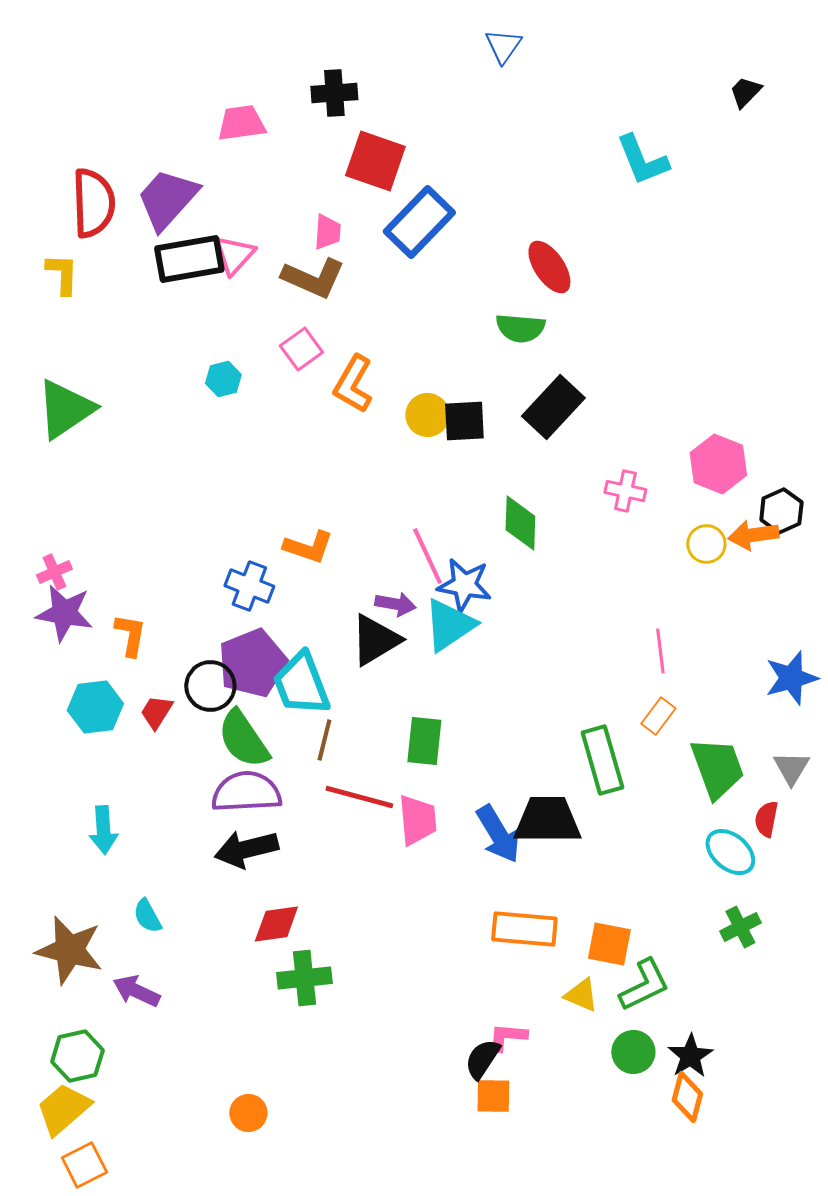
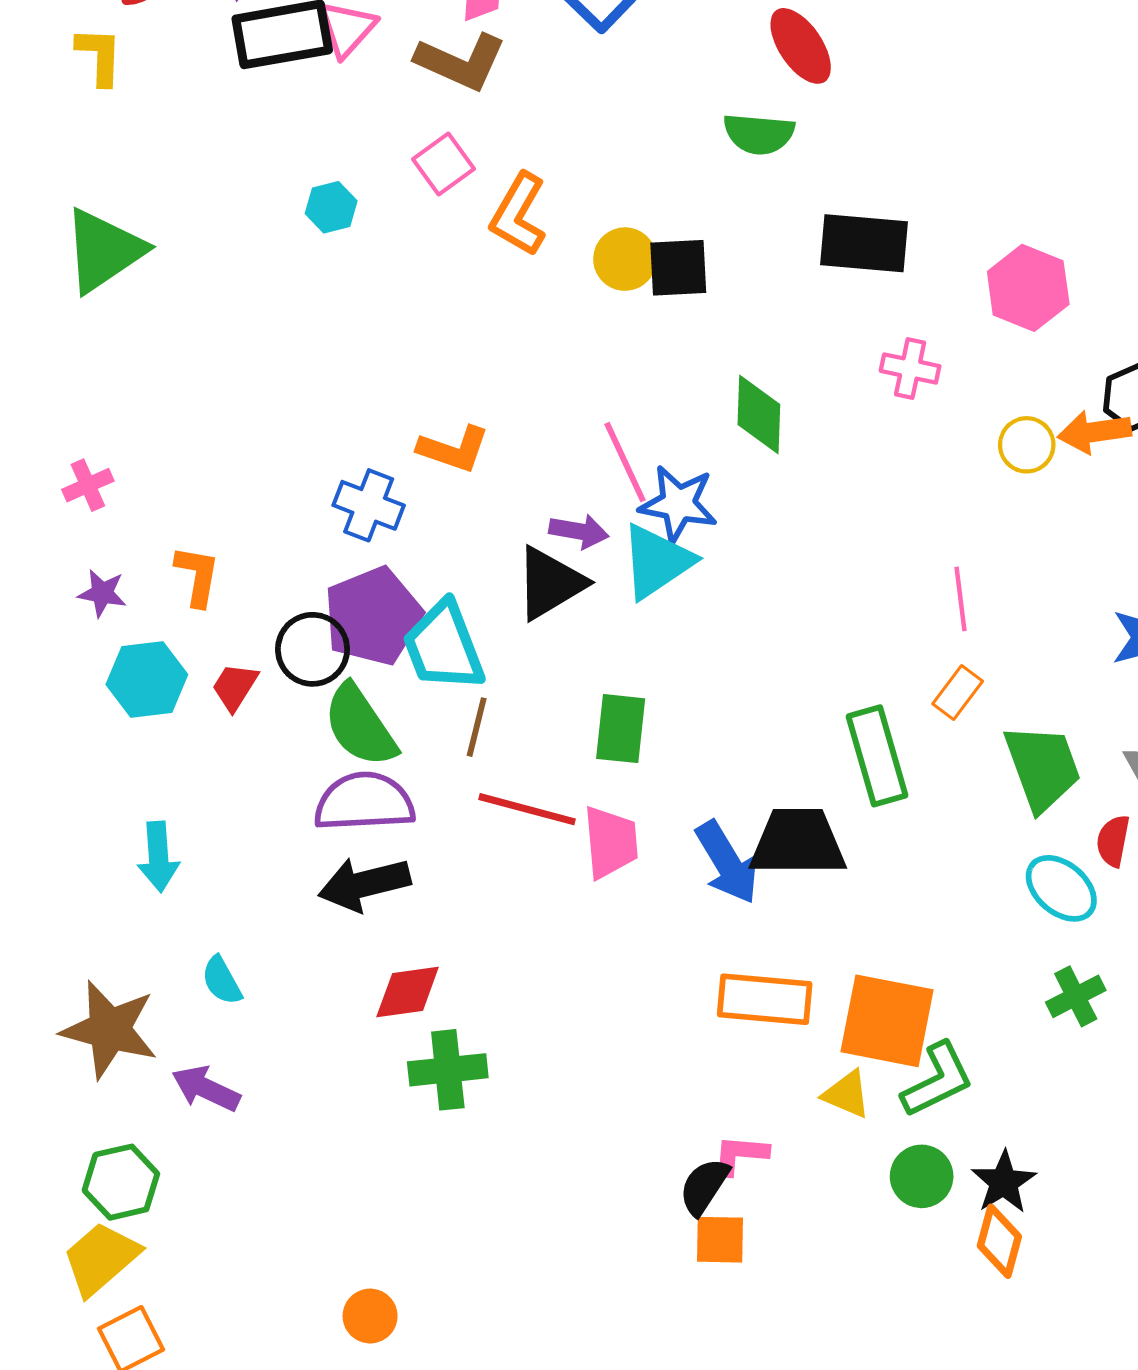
black rectangle: (553, 407) -> (864, 243), moved, turned 52
pink hexagon: (718, 464) -> (1028, 288), moved
purple star: (64, 613) -> (102, 593), moved, size x0.6
orange square: (609, 944) -> (887, 1021), size x1.5
orange circle: (248, 1113) -> (370, 1316), moved

